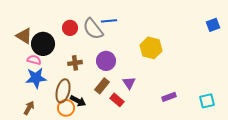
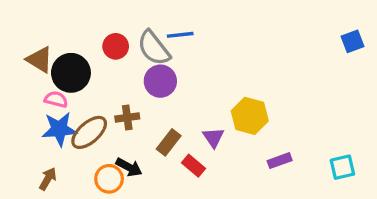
yellow hexagon: (151, 48) -> (250, 116), moved
purple circle: (106, 61) -> (160, 81), moved
brown cross: (75, 63) -> (127, 118), moved
brown ellipse: (63, 91) -> (89, 132), moved, turned 35

